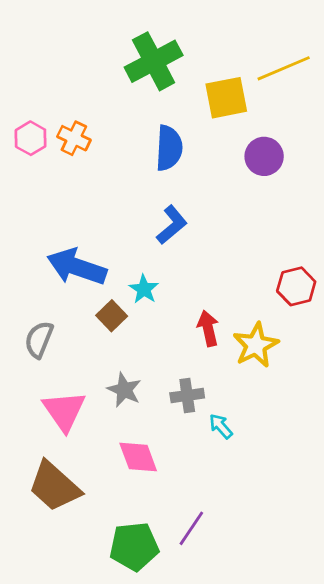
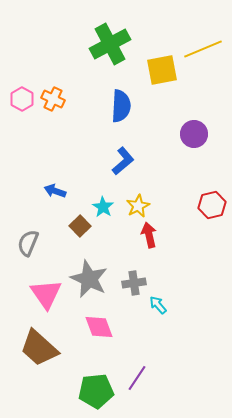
purple circle: (264, 156) -> (194, 134), moved
blue arrow: (77, 267) -> (55, 191), size x0.5
yellow star: (256, 345) -> (138, 206), moved, size x0.7
gray star: (124, 390) -> (89, 279), size x1.5

